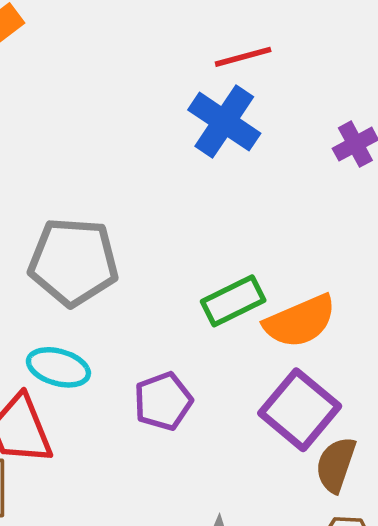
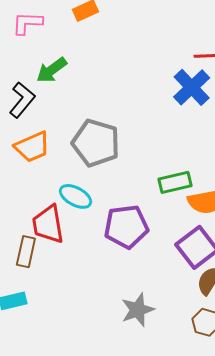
purple pentagon: (163, 401) -> (126, 227), size x1.4

